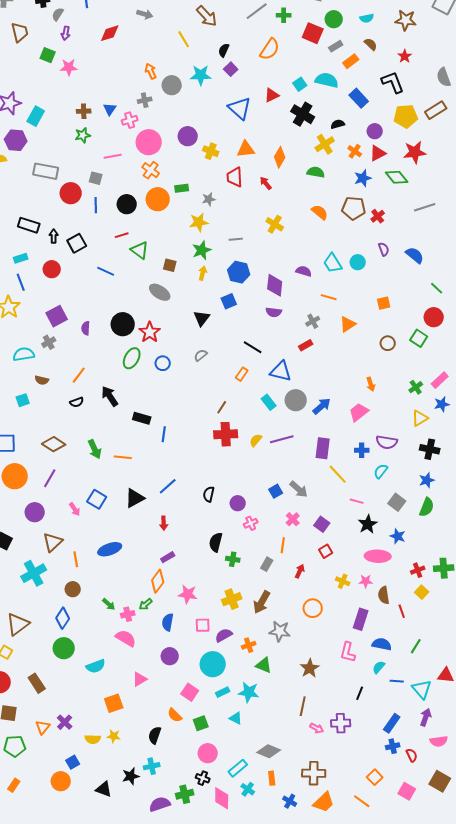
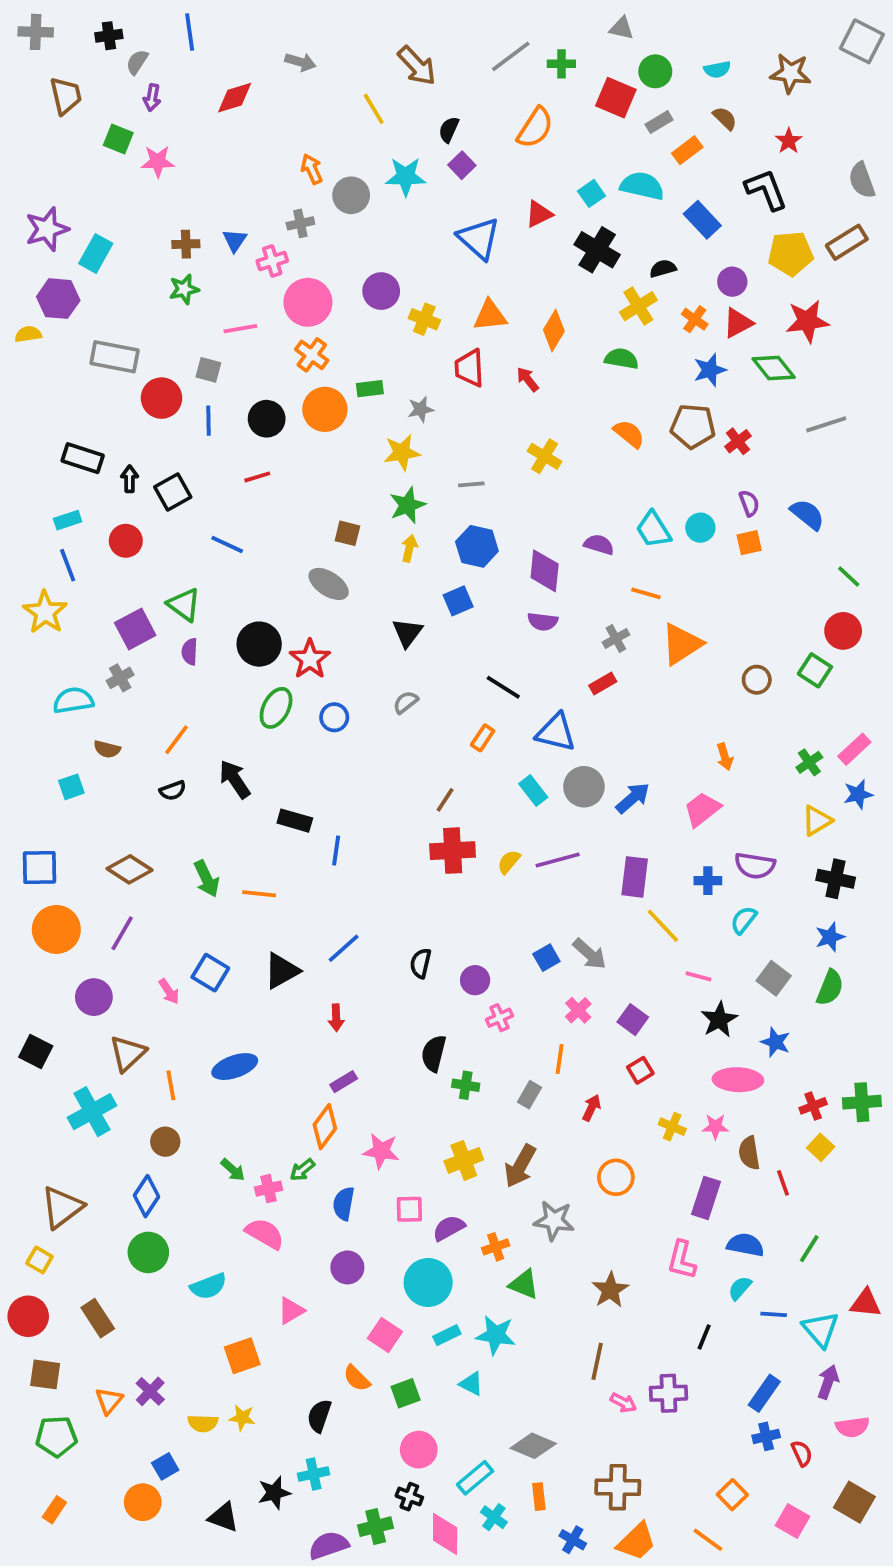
green triangle: (140, 250) -> (184, 605), moved
orange square: (384, 303) -> (749, 543), moved
orange triangle: (348, 324) -> (682, 644), size x1.4

